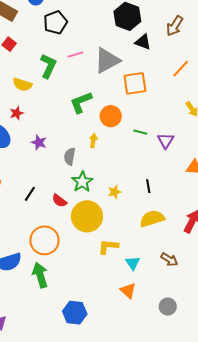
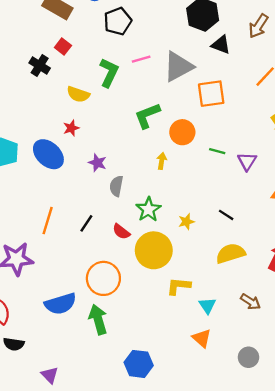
gray semicircle: (70, 156) -> (116, 186), moved
black line: (148, 186) -> (226, 215), turned -48

